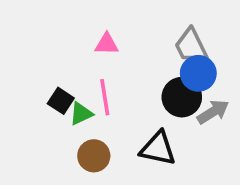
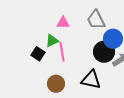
gray trapezoid: (191, 46) -> (96, 20), moved
green triangle: (81, 114) -> (52, 41), moved

